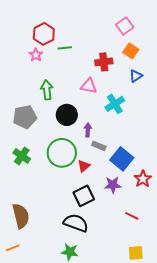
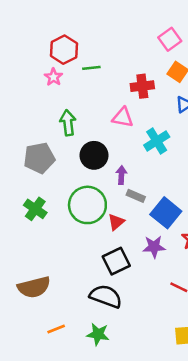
brown semicircle: (21, 216) -> (34, 287), turned 90
orange line: (13, 248) -> (56, 329), moved

